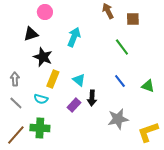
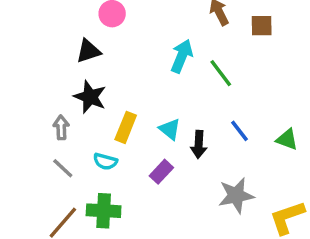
cyan arrow: (74, 37) -> (182, 56), moved
green line: (122, 47) -> (221, 73), moved
black star: (43, 57) -> (90, 97), moved
black arrow: (92, 98) -> (199, 144), moved

